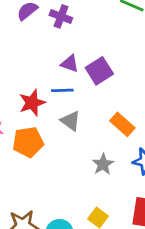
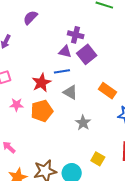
purple cross: (61, 16) -> (76, 35), moved
gray star: (103, 164) -> (83, 123), moved

